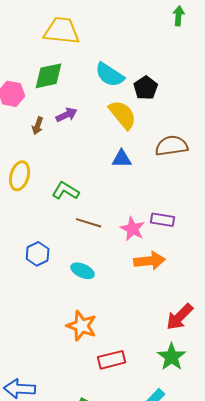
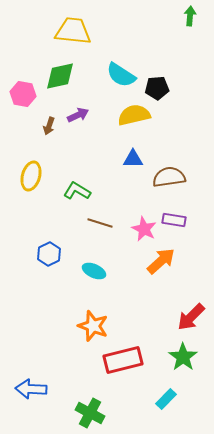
black pentagon: (146, 88) -> (157, 88), turned 30
yellow semicircle: (123, 115) -> (134, 115), turned -64
brown semicircle: (172, 146) -> (169, 177), moved
orange arrow: (150, 261) -> (161, 261), turned -36
red rectangle: (112, 360) -> (123, 360), size x1.4

